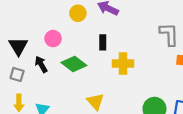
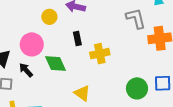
pink circle: (53, 39) -> (32, 44), size x1.5
green diamond: (74, 64) -> (55, 63), turned 40

